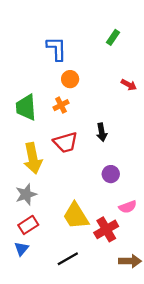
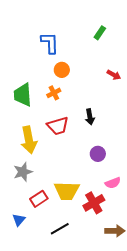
yellow trapezoid: (76, 216) -> (67, 191), turned -56
red rectangle: (28, 225) -> (39, 199), moved

